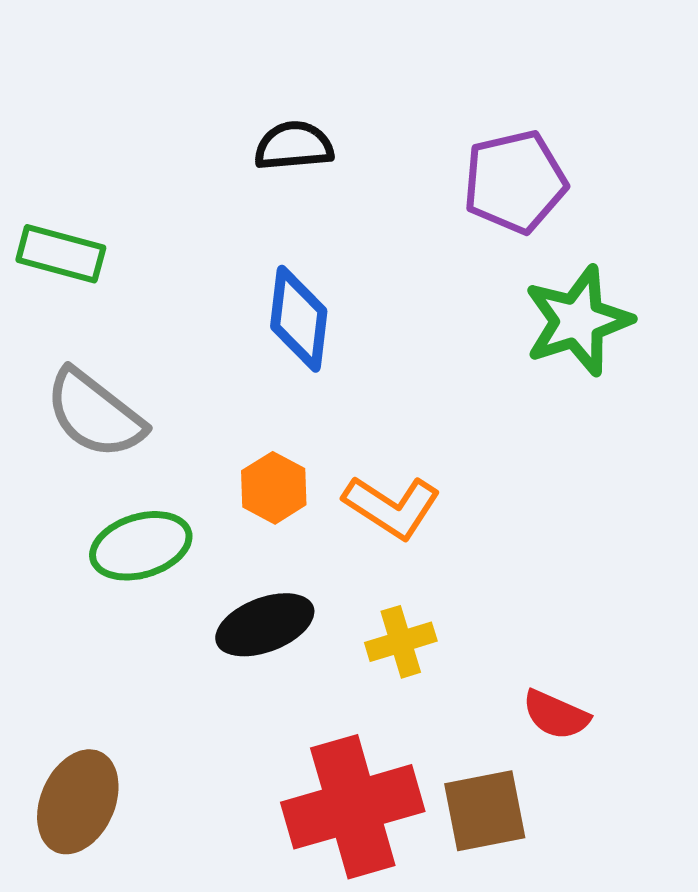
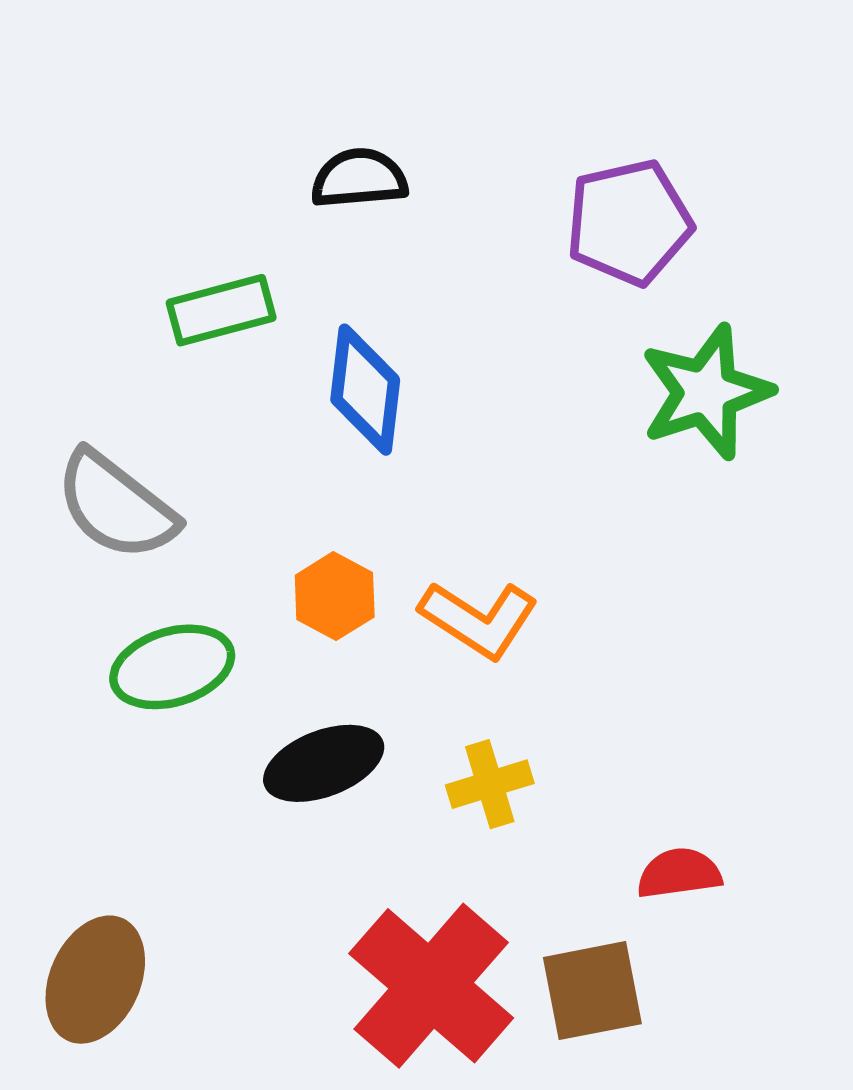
green rectangle: (61, 254) -> (221, 310), moved, turned -30
red semicircle: (556, 715) -> (679, 873), turned 148
red cross: (353, 807) -> (431, 986), turned -33

